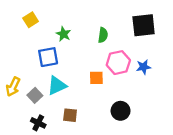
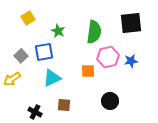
green semicircle: (103, 35) -> (94, 32), size x1.6
yellow arrow: (13, 87) -> (12, 79), turned 30
gray square: (35, 95) -> (21, 56), moved

